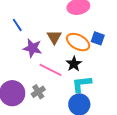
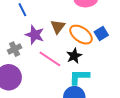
blue square: (98, 38) -> (101, 33), turned 32
gray cross: (38, 92) -> (15, 49), moved

